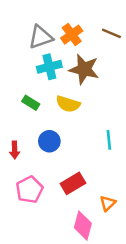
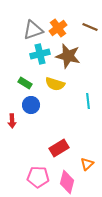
cyan line: (109, 140) -> (88, 101), moved
blue circle: (49, 141) -> (31, 105), moved
pink pentagon: (30, 190) -> (38, 177), moved, turned 30

